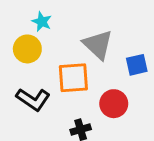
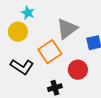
gray triangle: (98, 45) -> (67, 29), turned 40
orange square: (73, 78) -> (50, 52), turned -30

